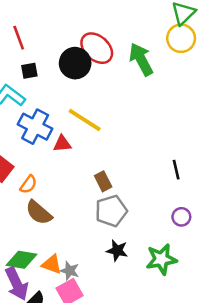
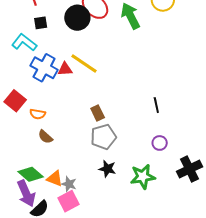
red triangle: (62, 144) -> (65, 69), moved
orange semicircle: (28, 184) -> (38, 114), turned 63
brown semicircle: (39, 213) -> (45, 137), size x0.7
green diamond: (22, 260) -> (31, 174), turned 30

